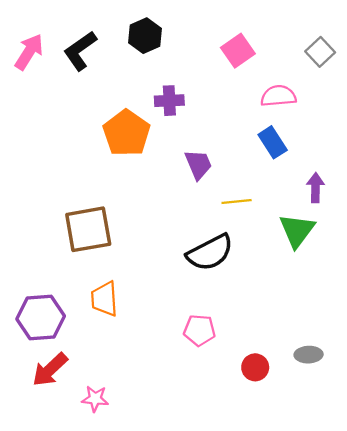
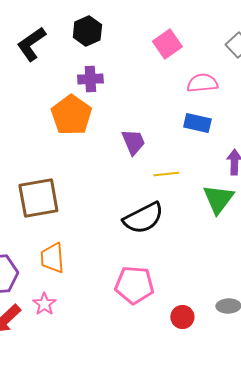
purple cross: (169, 101) -> (90, 79), moved
blue rectangle: (273, 142) -> (197, 123), turned -44
pink pentagon: (200, 330) -> (134, 285), size x1.4
pink star: (95, 399) -> (44, 304), moved, turned 30

